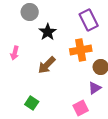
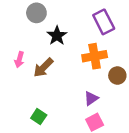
brown arrow: (47, 65) -> (43, 68), moved
purple triangle: (95, 88) -> (91, 98), moved

